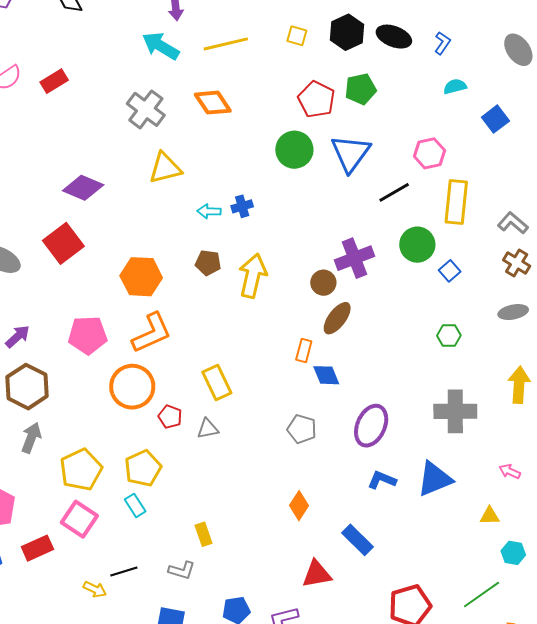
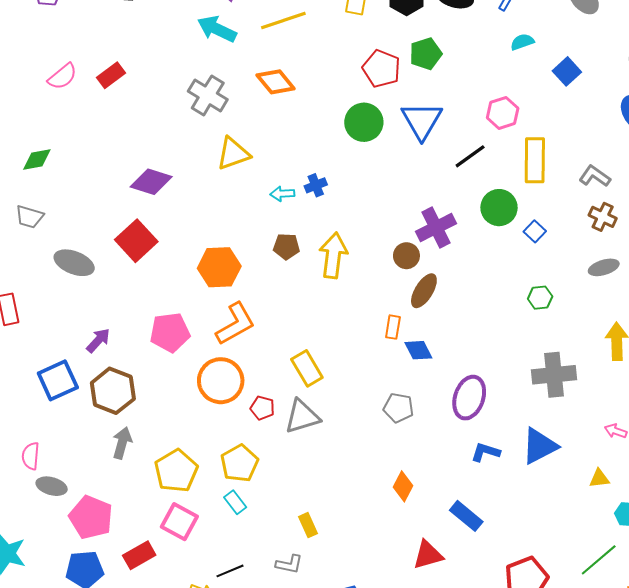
gray triangle: (208, 429) -> (302, 416), size x1.6

